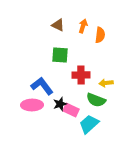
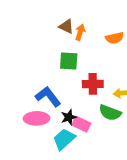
orange arrow: (83, 26) -> (80, 32), moved
orange semicircle: (100, 35) -> (115, 38), turned 70
cyan trapezoid: (89, 124) -> (64, 139), moved

